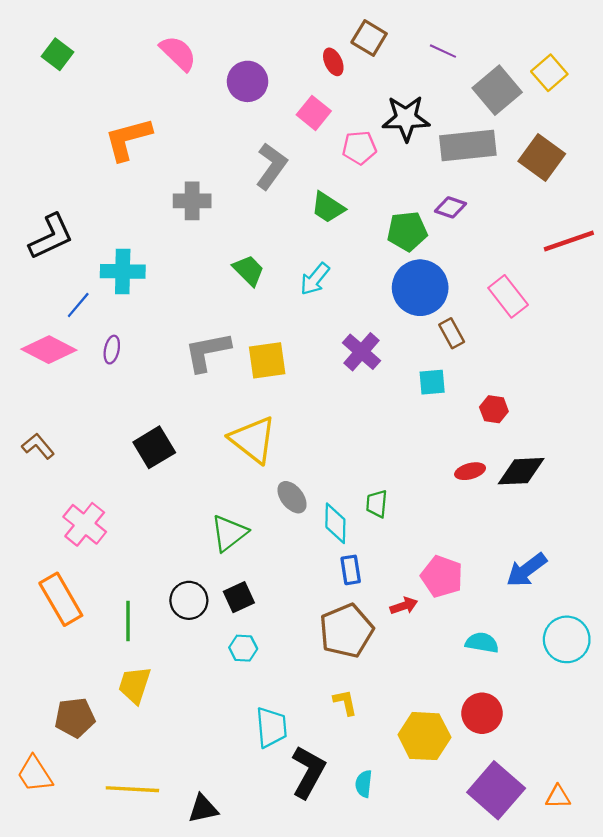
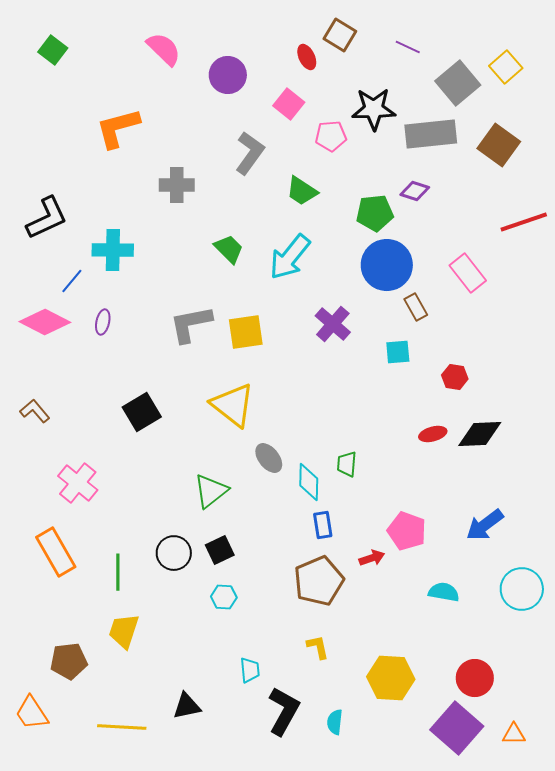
cyan arrow: (315, 279) -> (290, 257), size x1.5
red circle: (482, 713) -> (475, 678), moved
cyan trapezoid: (271, 727) -> (250, 670), size x0.7
black triangle: (203, 809) -> (187, 706), moved

